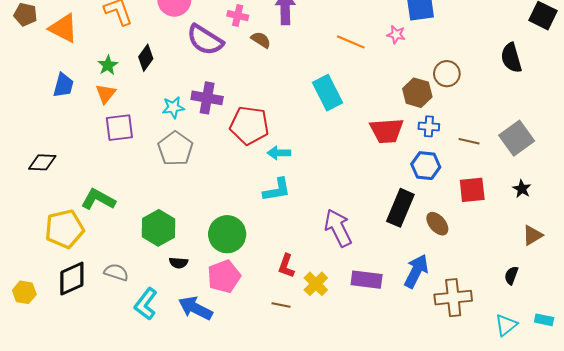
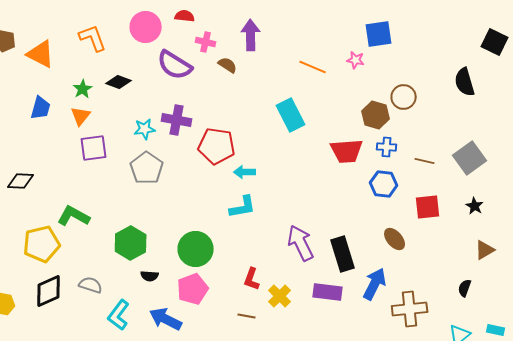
black diamond: (146, 58) -> (119, 82), turned 75
black rectangle: (400, 208) -> (343, 254), moved, turned -40

